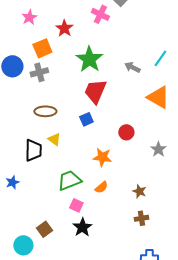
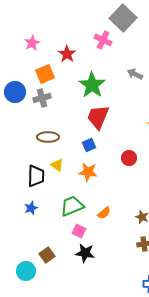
gray arrow: (132, 67) -> (135, 74), moved
orange star: (102, 157) -> (88, 172), moved
blue star: (12, 182) -> (31, 208), moved
black star: (82, 227) -> (85, 253), turned -30

